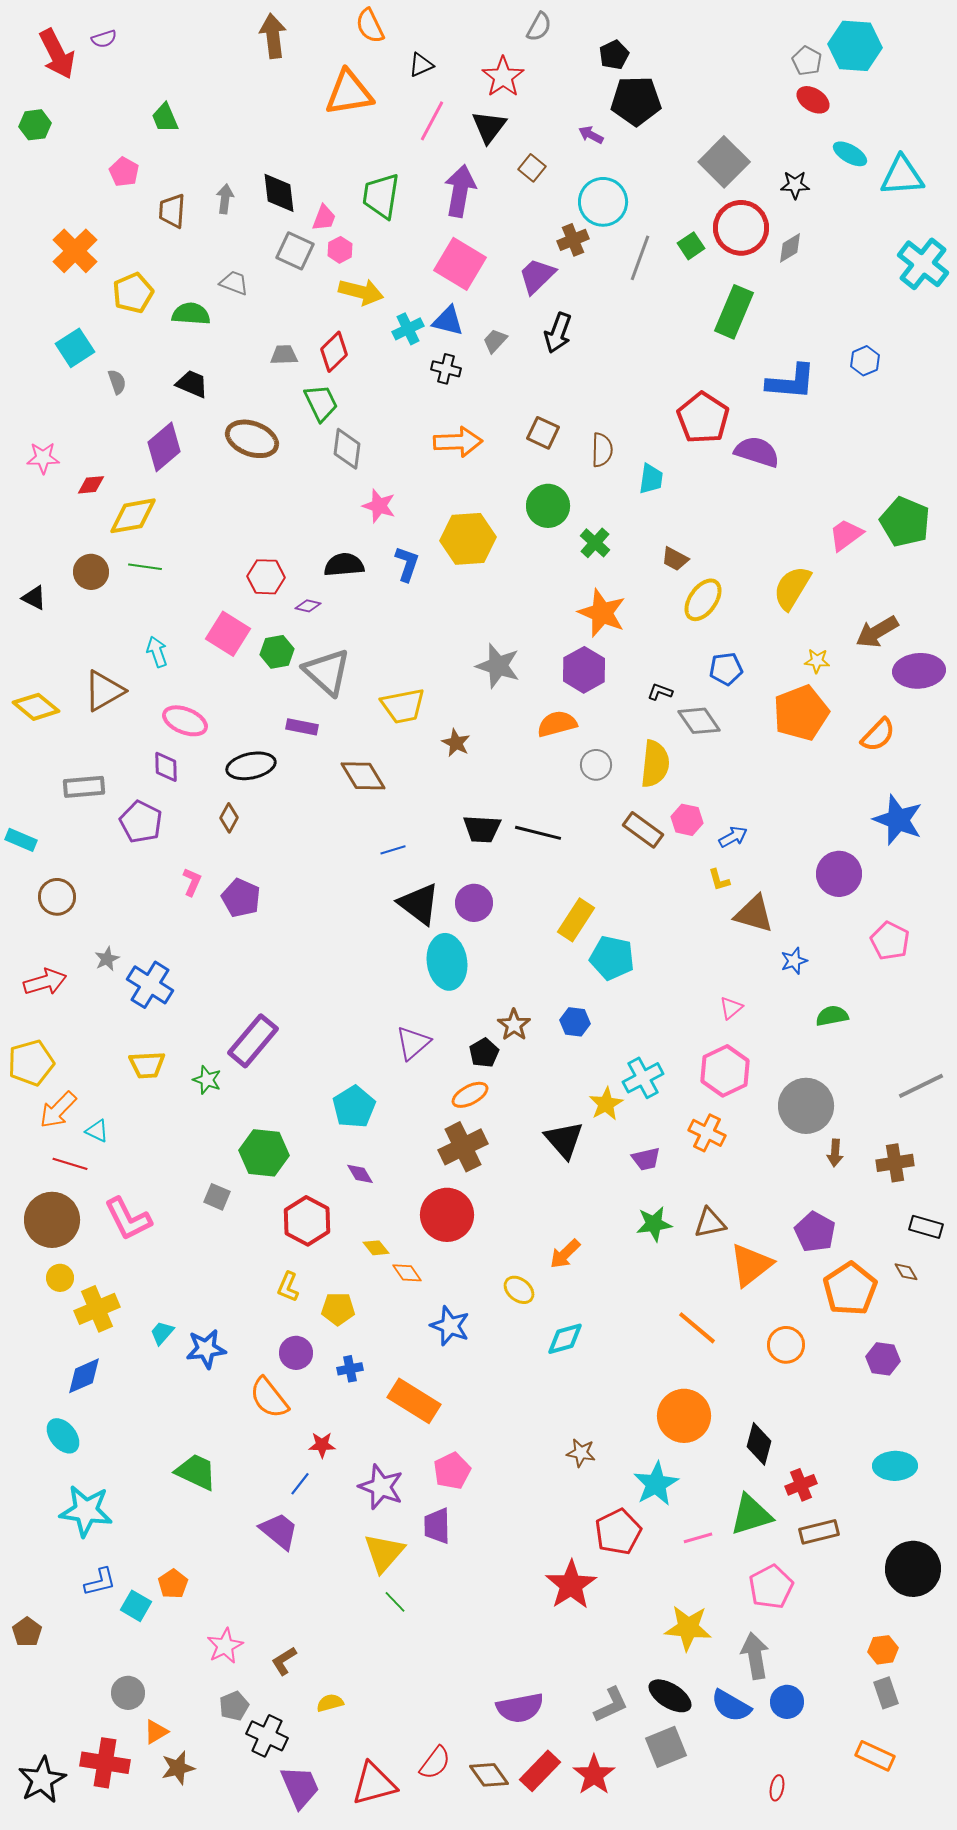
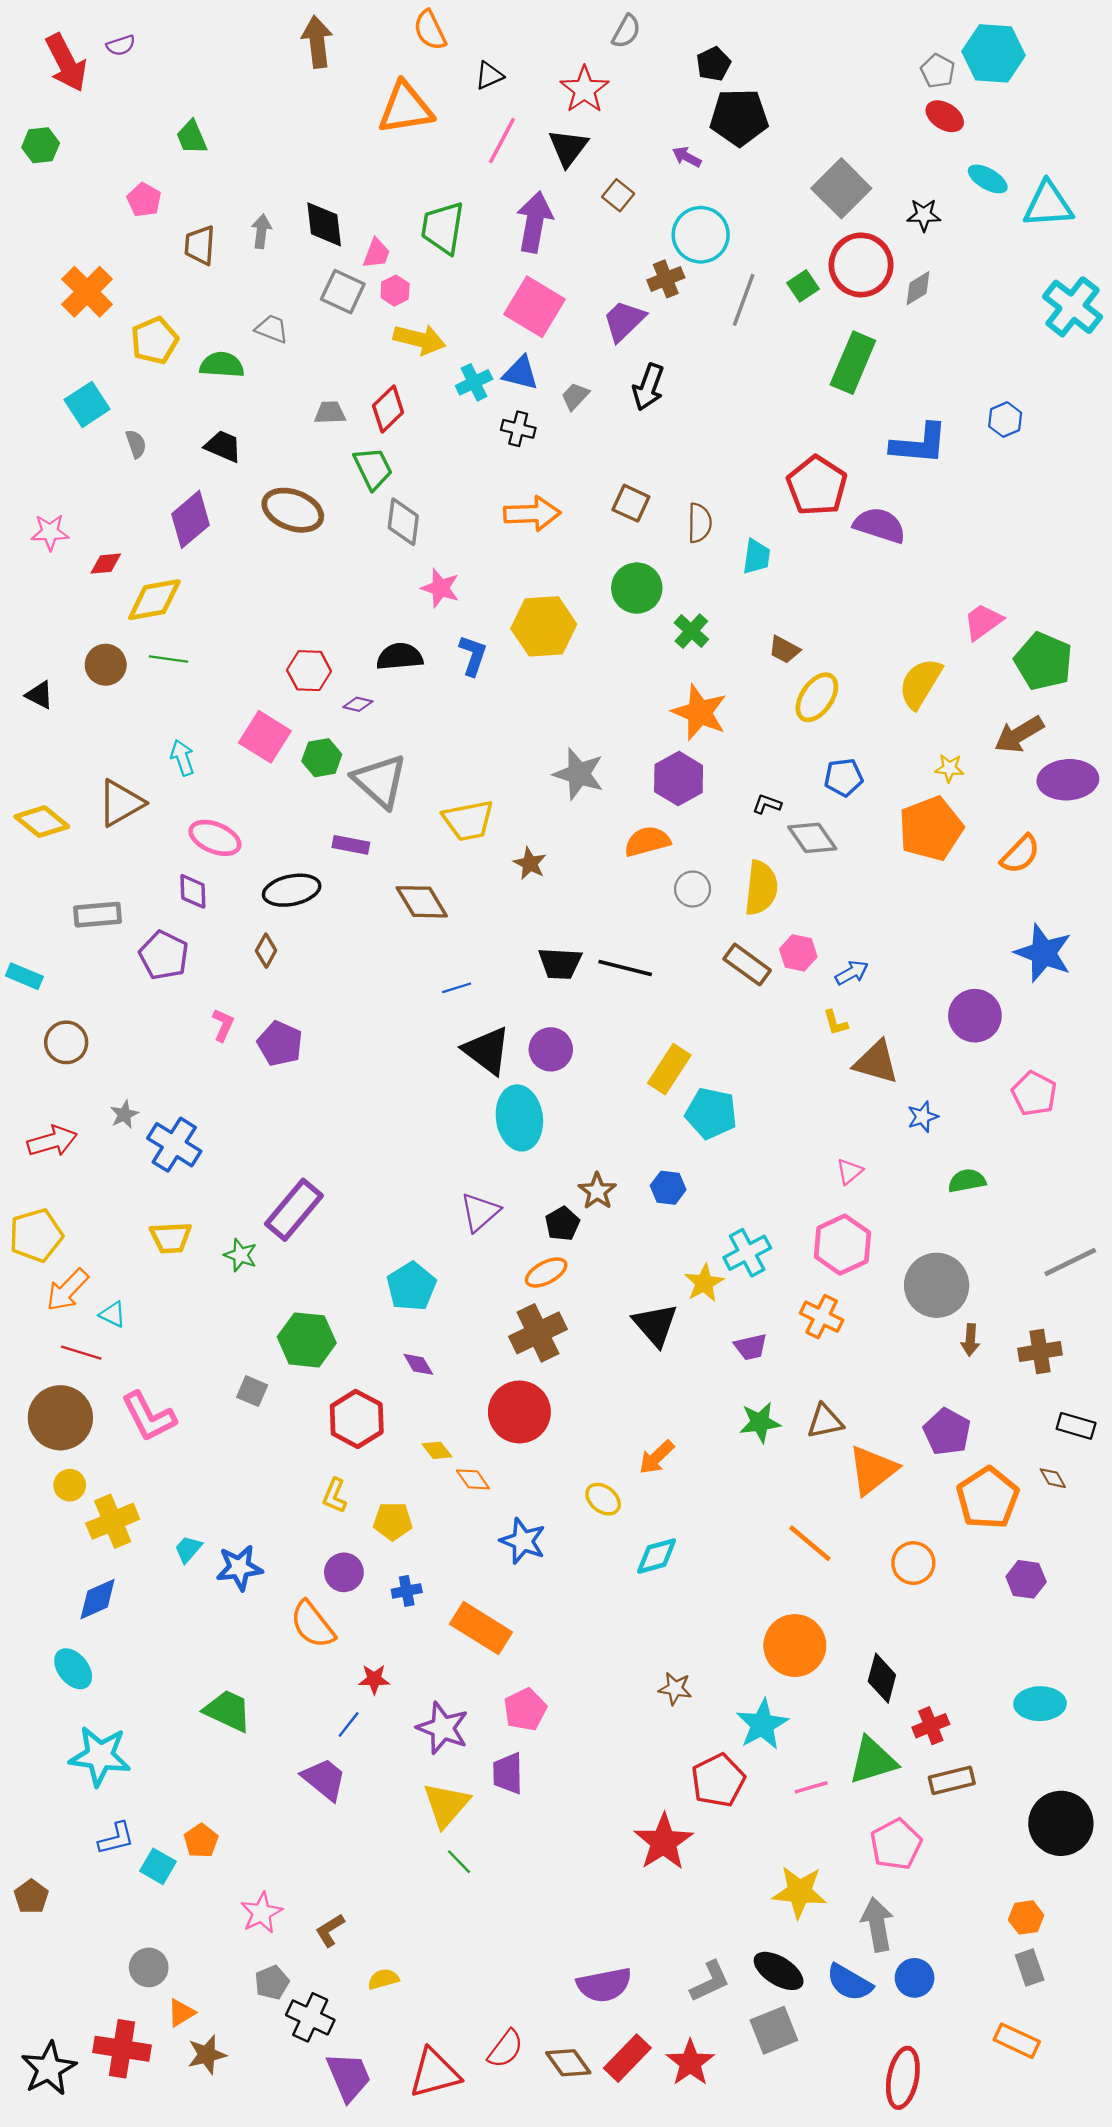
green pentagon: (905, 522) -> (1044, 661), moved
red ellipse: (777, 1788) -> (903, 2078), size x2.0

